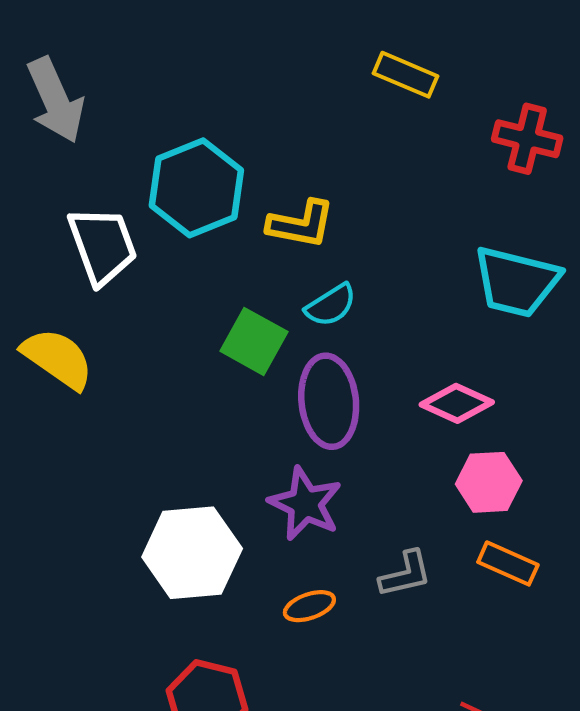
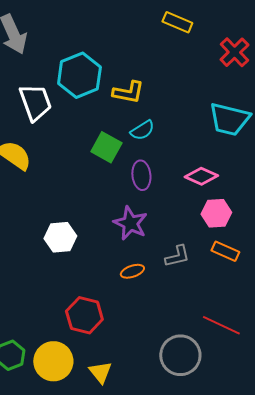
red cross: (527, 139) -> (234, 52), turned 32
purple ellipse: (329, 401) -> (141, 175), size x0.7
white hexagon: (192, 553) -> (60, 237), moved, size x0.7

